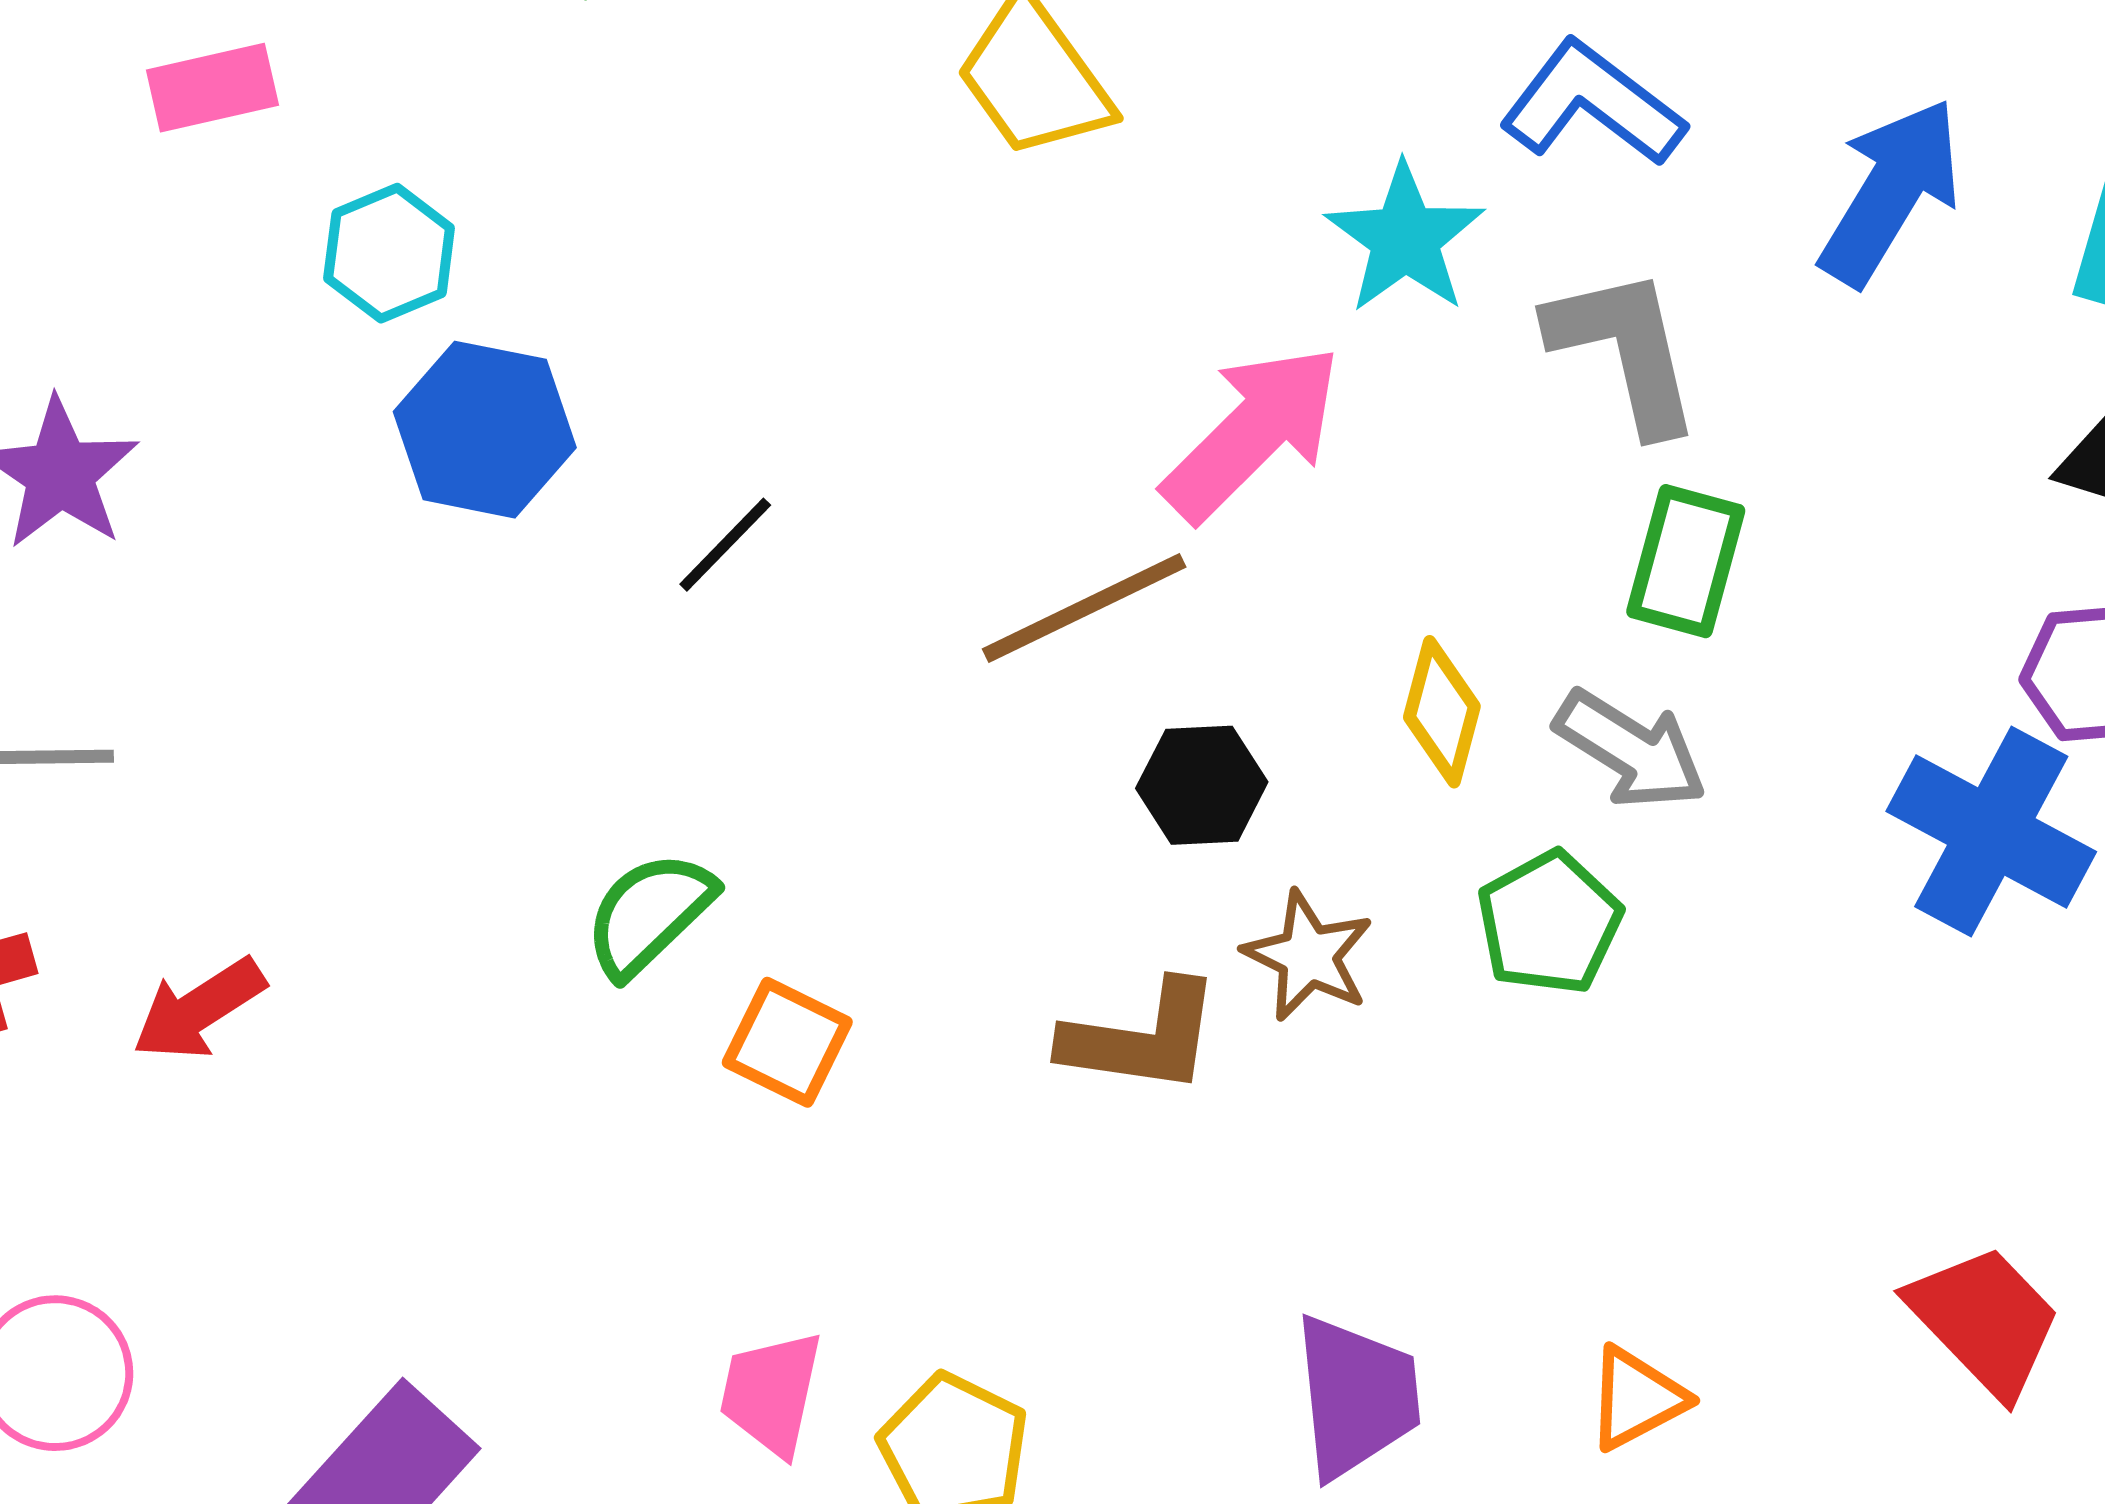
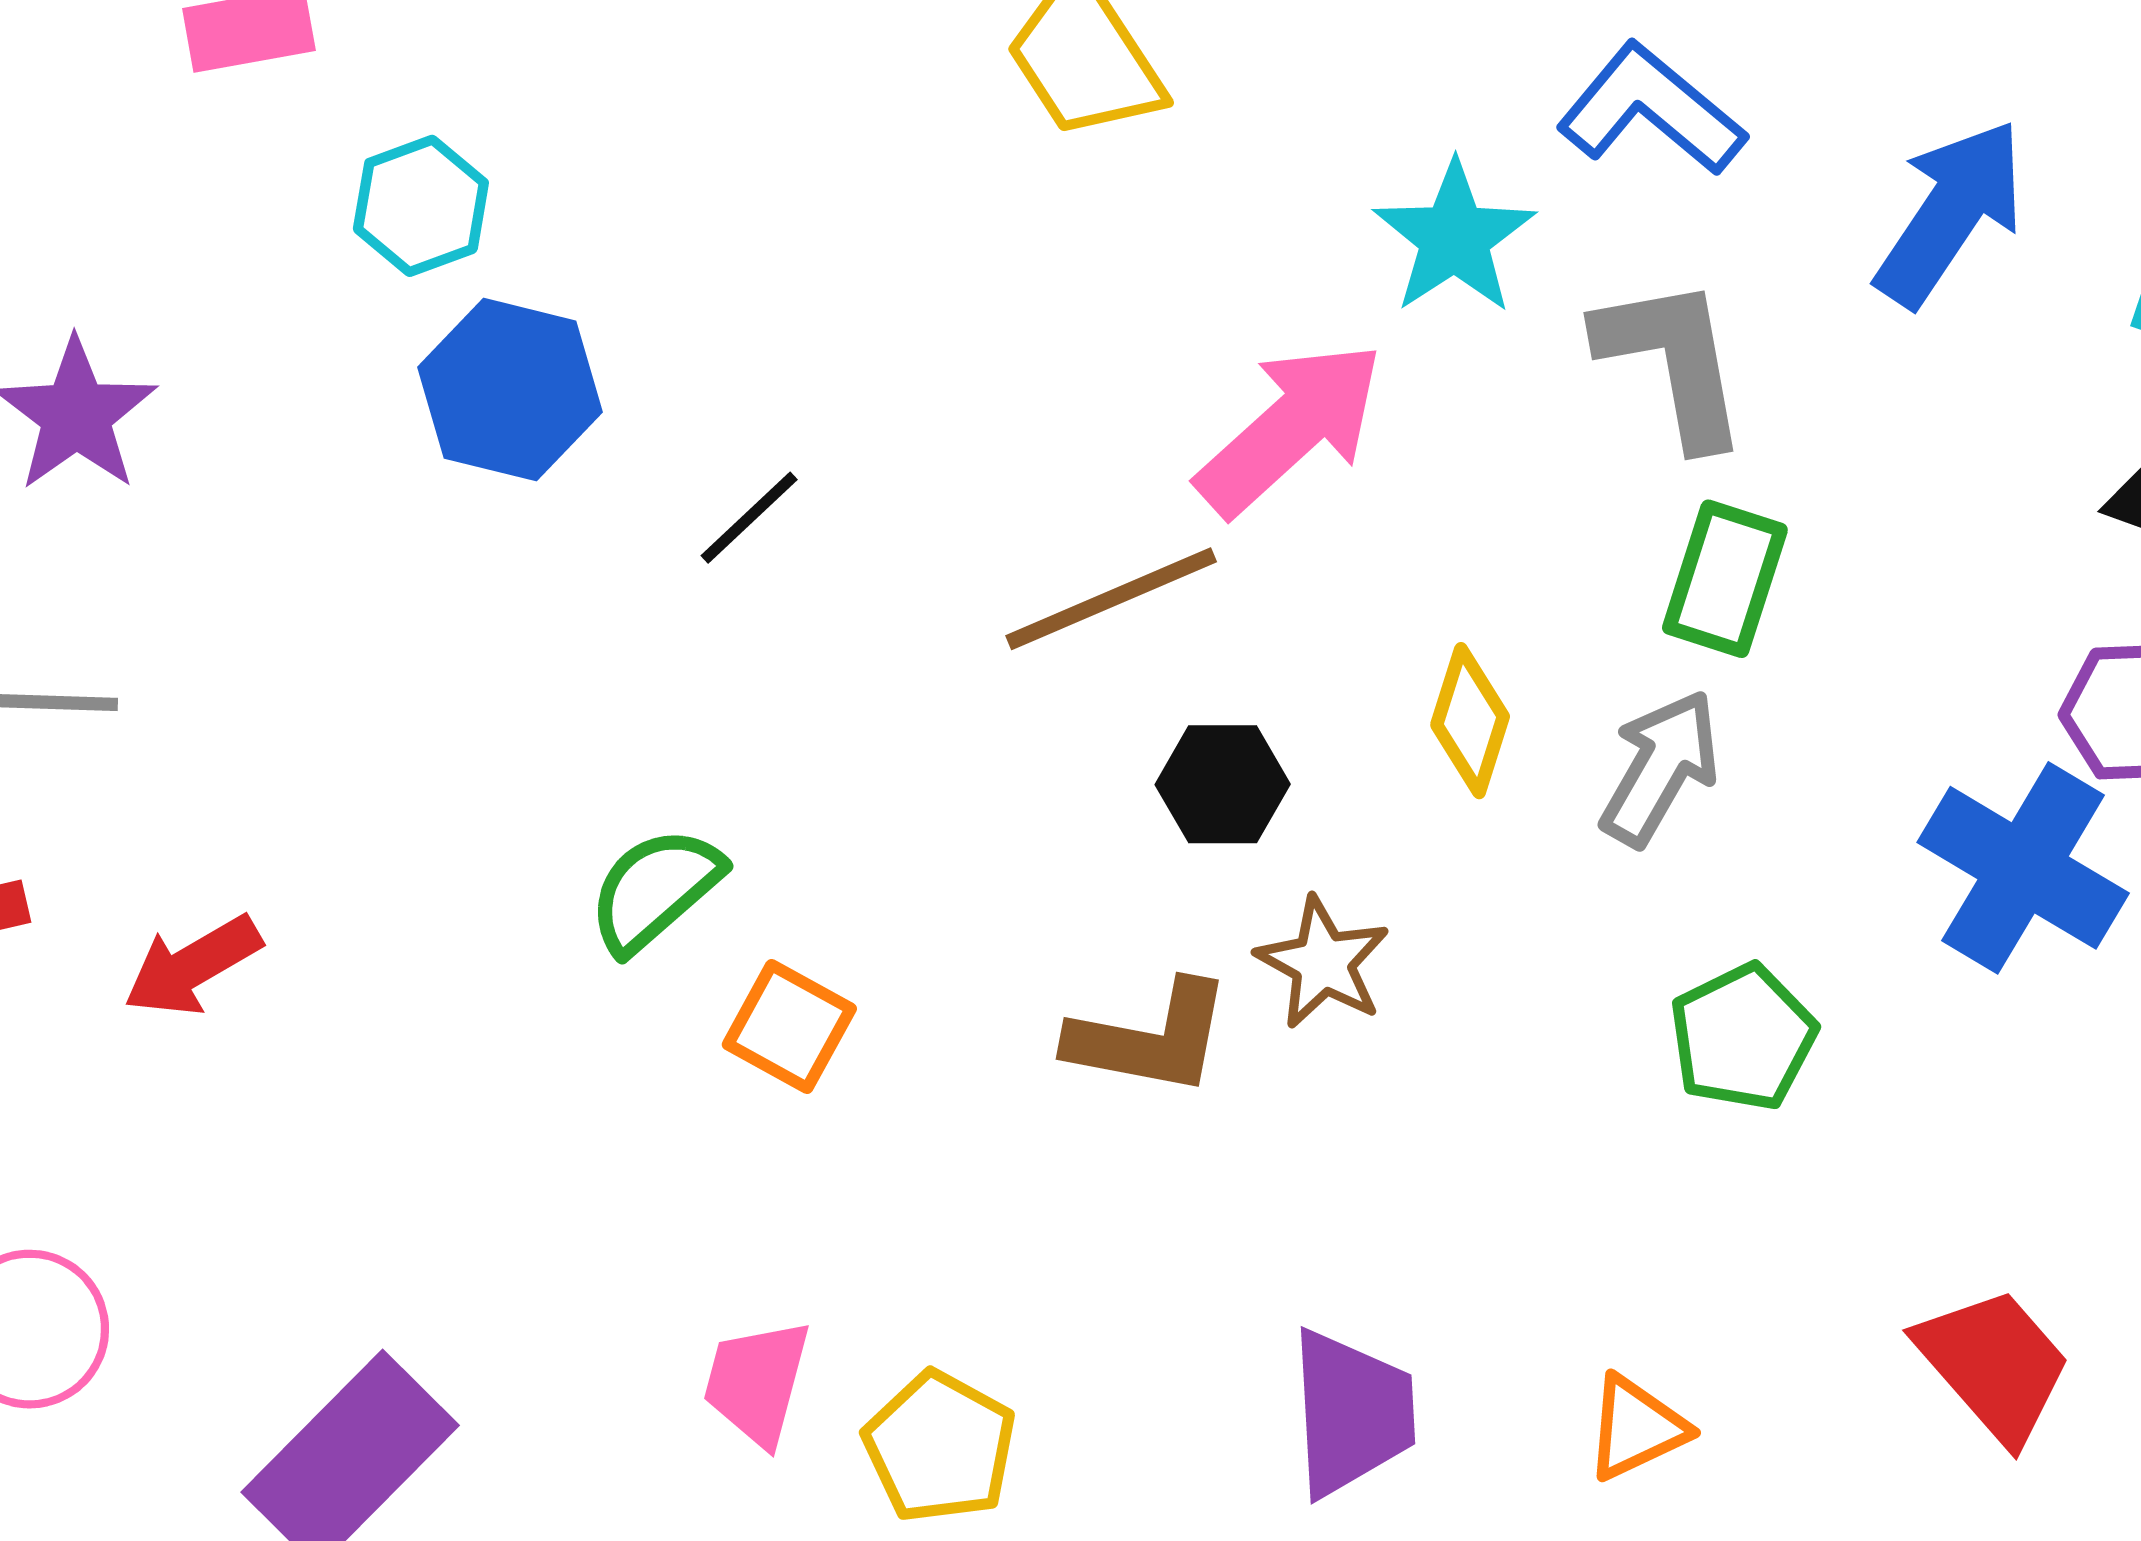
gray arrow: (1631, 750) -> (1660, 768), turned -95
green pentagon: (1549, 923) -> (1743, 1037), moved

